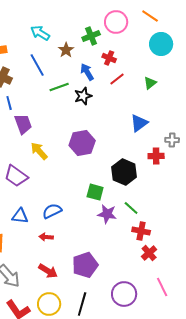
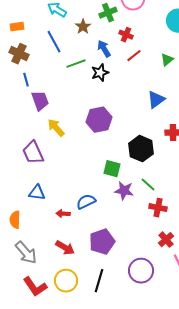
purple trapezoid: (16, 176) -> (33, 153), turned 30
blue semicircle: (52, 211) -> (86, 202), moved
red cross: (149, 253) -> (166, 240), moved

